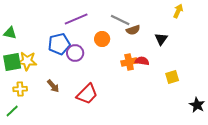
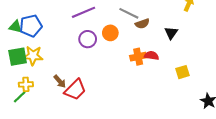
blue pentagon: (59, 44) -> (31, 26), moved
purple circle: (75, 53) -> (88, 39), moved
red trapezoid: (87, 94) -> (75, 90), moved
green line: (12, 111) -> (20, 97), moved

